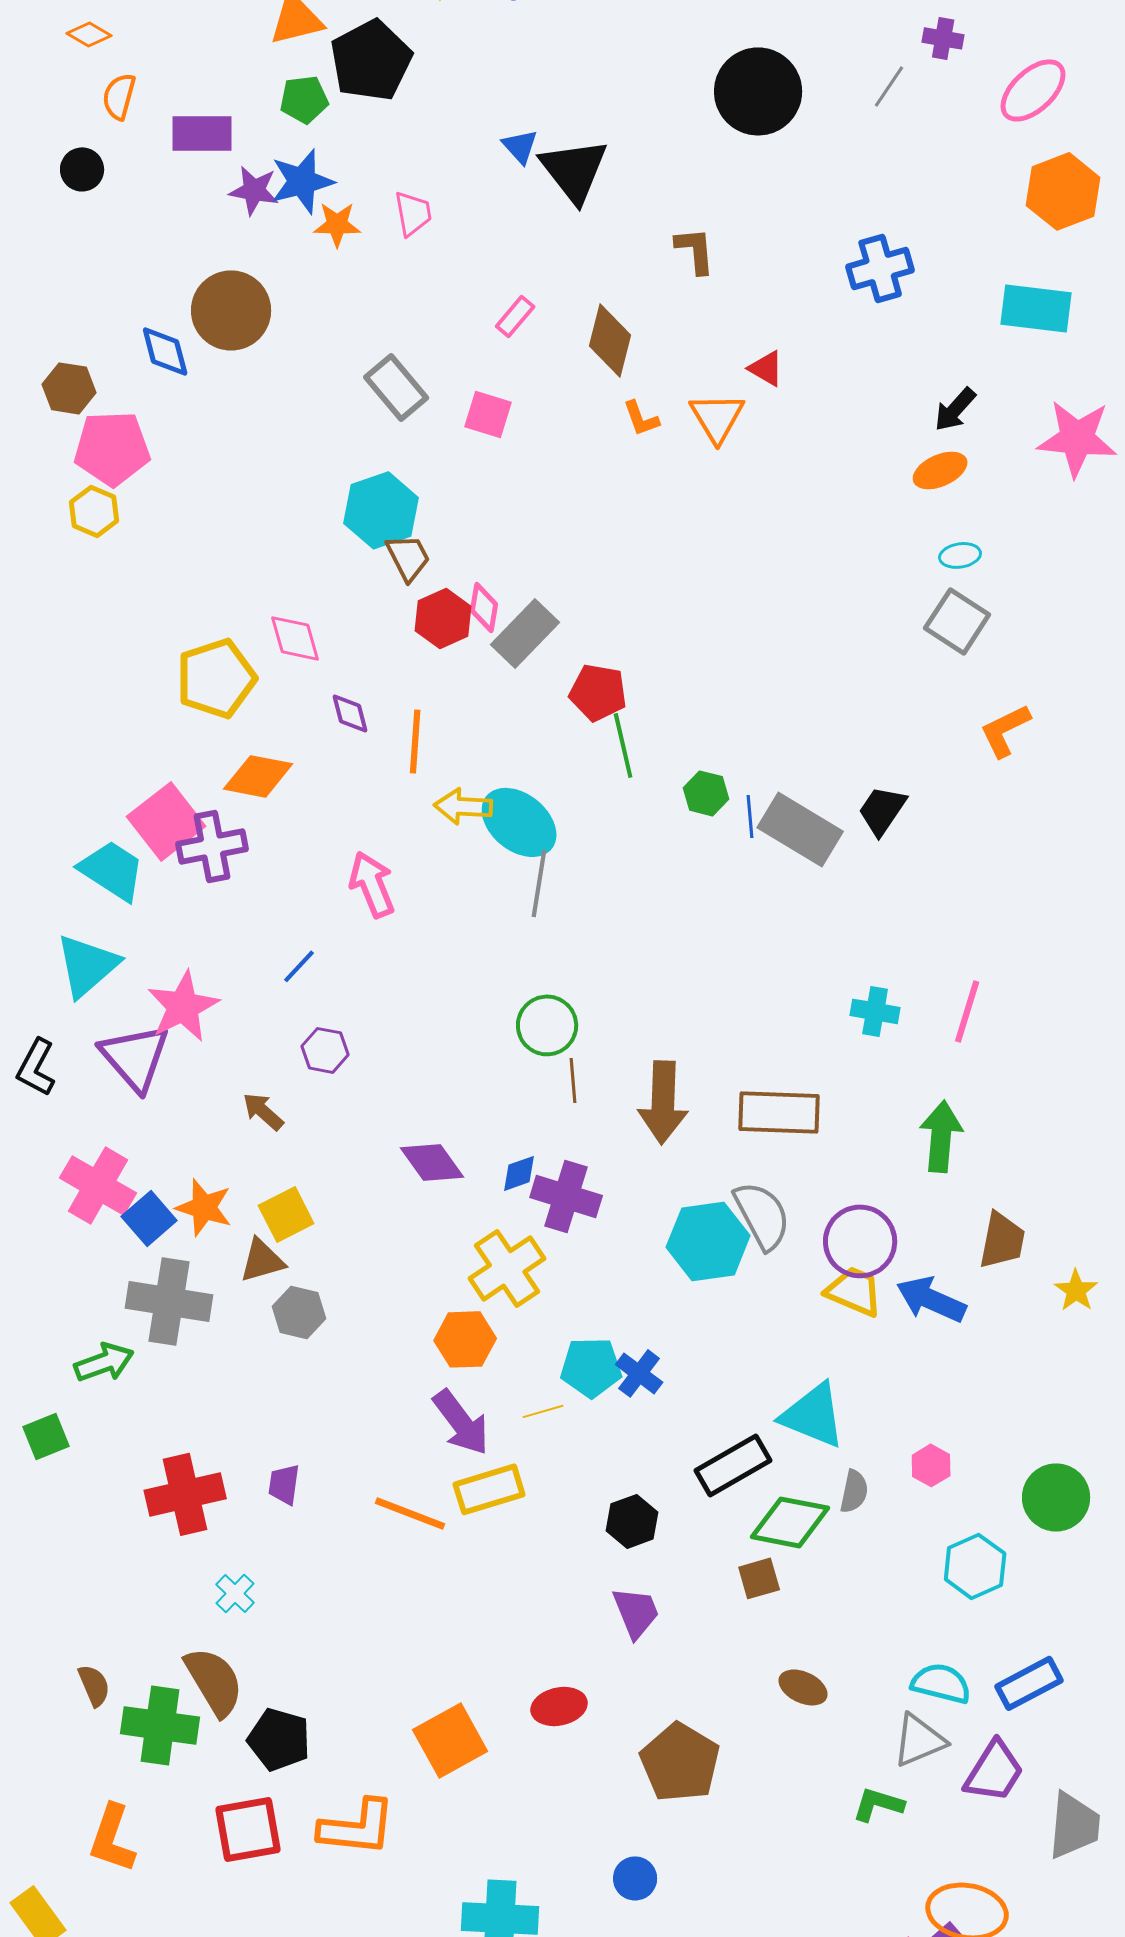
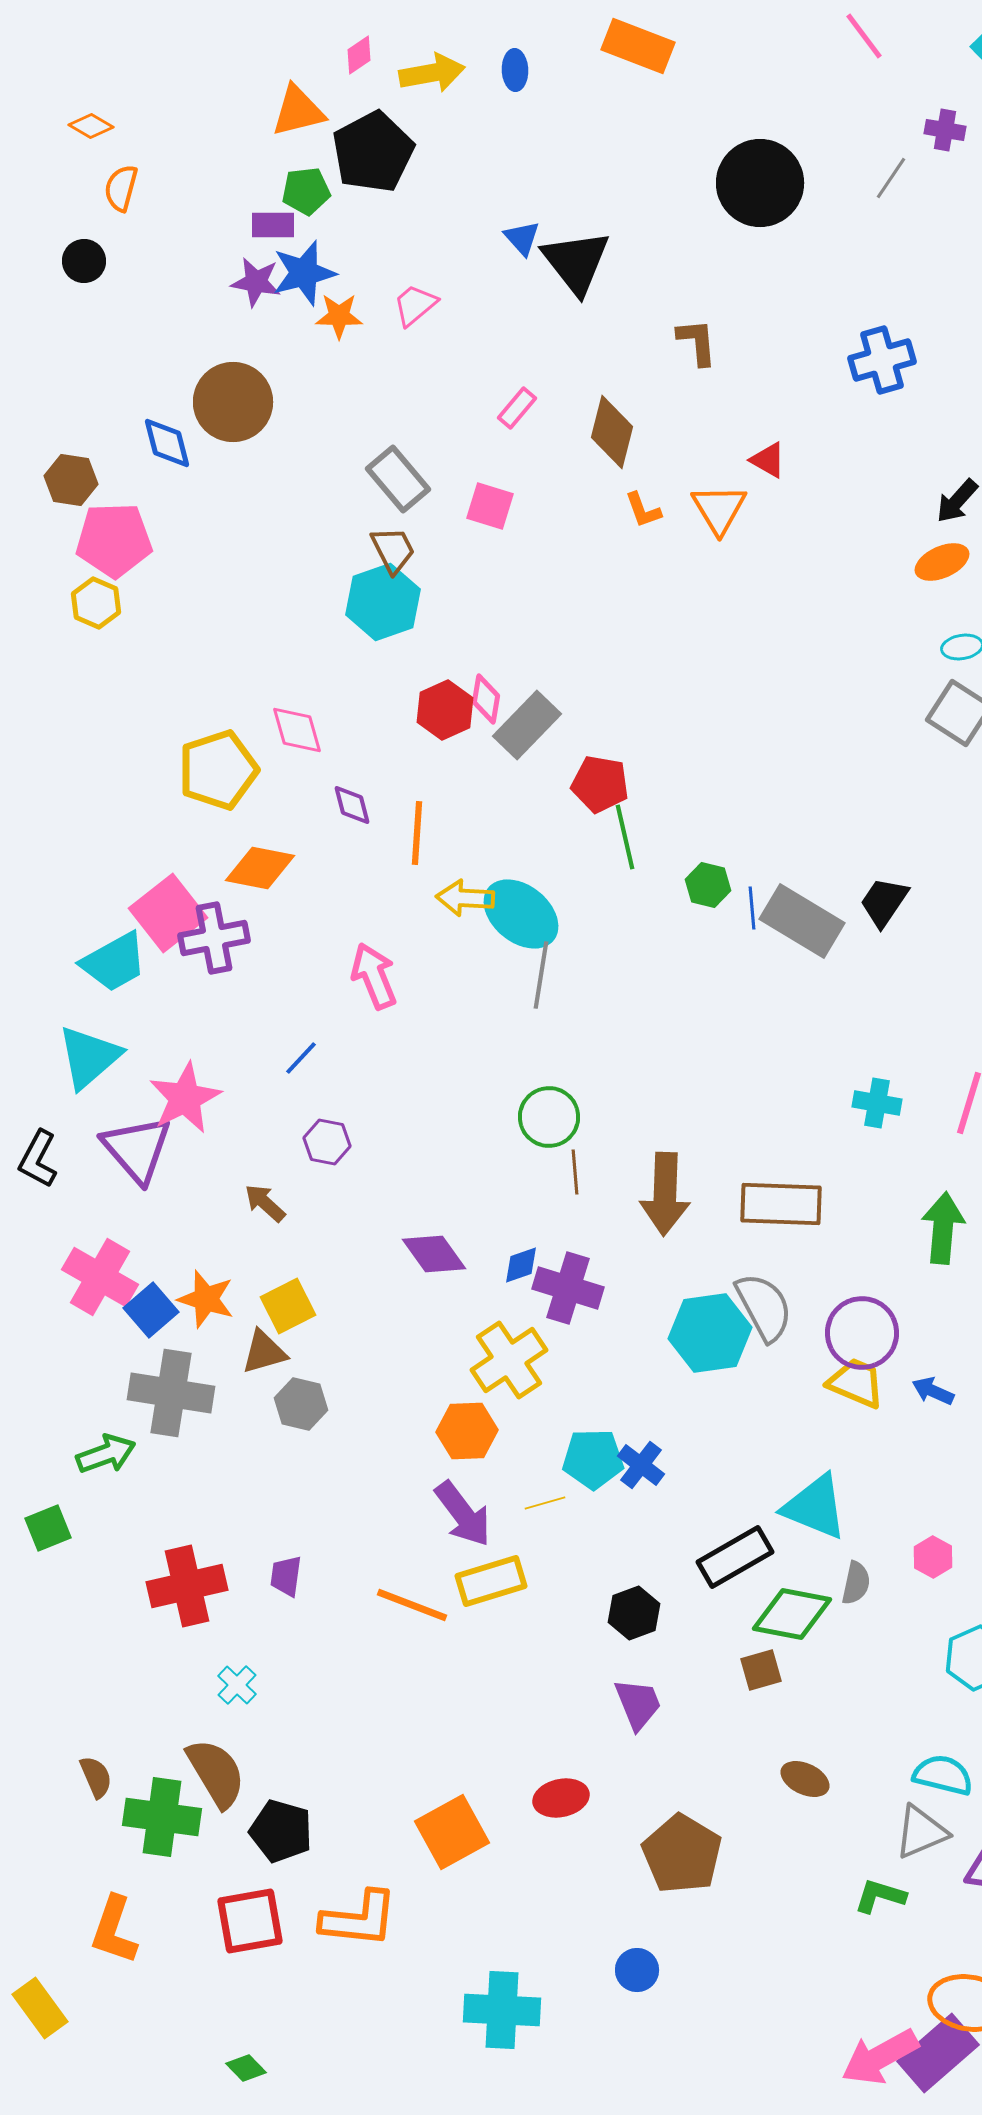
purple rectangle: (202, 133) -> (273, 225), moved, size x0.7
pink trapezoid: (413, 213) -> (415, 305), turned -120
brown trapezoid: (408, 557) -> (393, 550), moved
cyan trapezoid: (112, 870) -> (114, 962), turned 118
blue arrow: (931, 1299) -> (933, 1391), size x0.6

